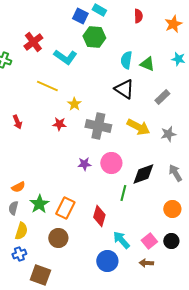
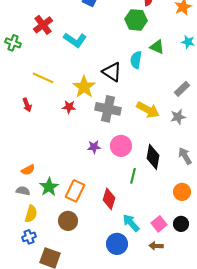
green hexagon: (94, 37) -> (136, 20), moved
cyan semicircle: (126, 60) -> (136, 60), moved
yellow line: (47, 86) -> (43, 78), moved
black triangle: (124, 89) -> (112, 72), moved
gray rectangle: (162, 97) -> (182, 89), moved
yellow star: (74, 104) -> (84, 87), size x1.6
black diamond: (143, 174) -> (153, 157), turned -60
gray semicircle: (13, 208) -> (23, 191), turned 88

